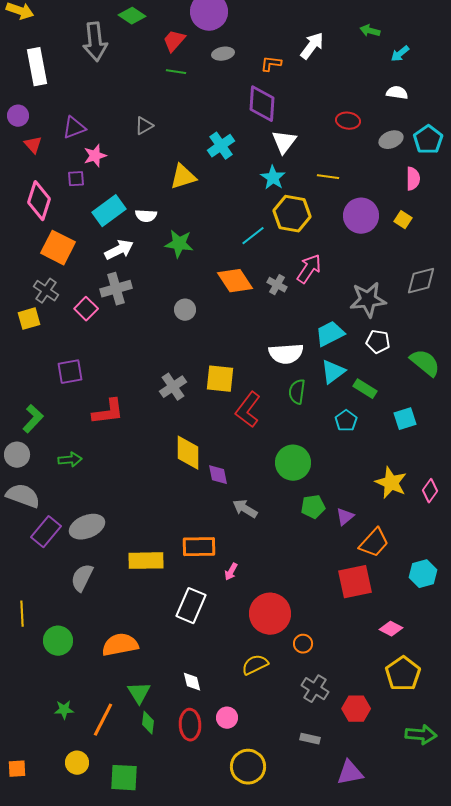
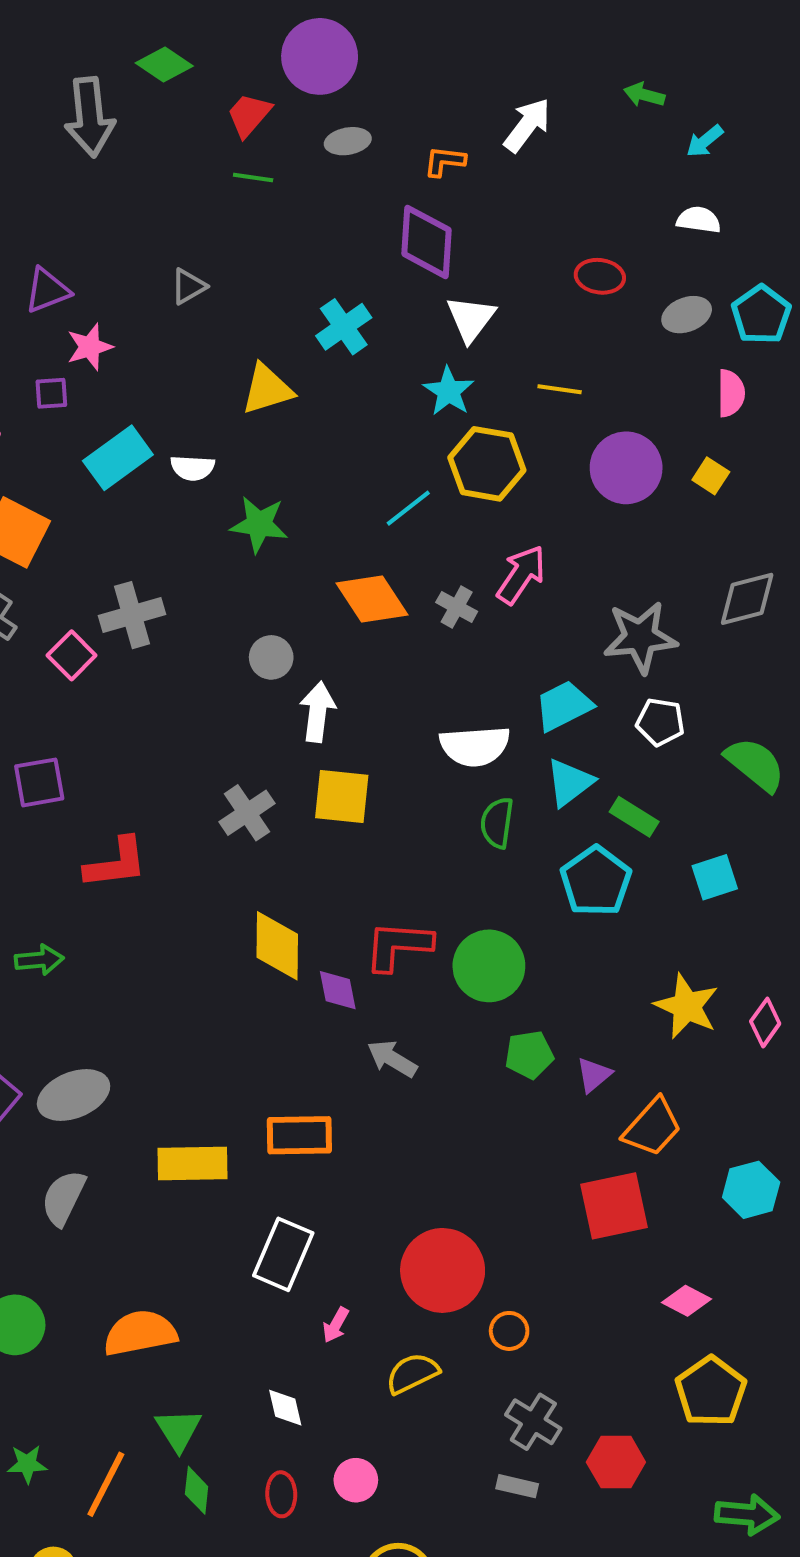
white arrow: (119, 250) -> (318, 712), moved, turned -56
red L-shape: (248, 410) -> (398, 946), moved, turned 57
cyan pentagon: (346, 421) -> (596, 881), size x1.6
pink arrow: (231, 572) -> (336, 1325), moved
red ellipse: (190, 725) -> (281, 1494), size x0.7
gray rectangle: (310, 739) -> (517, 1486), moved

